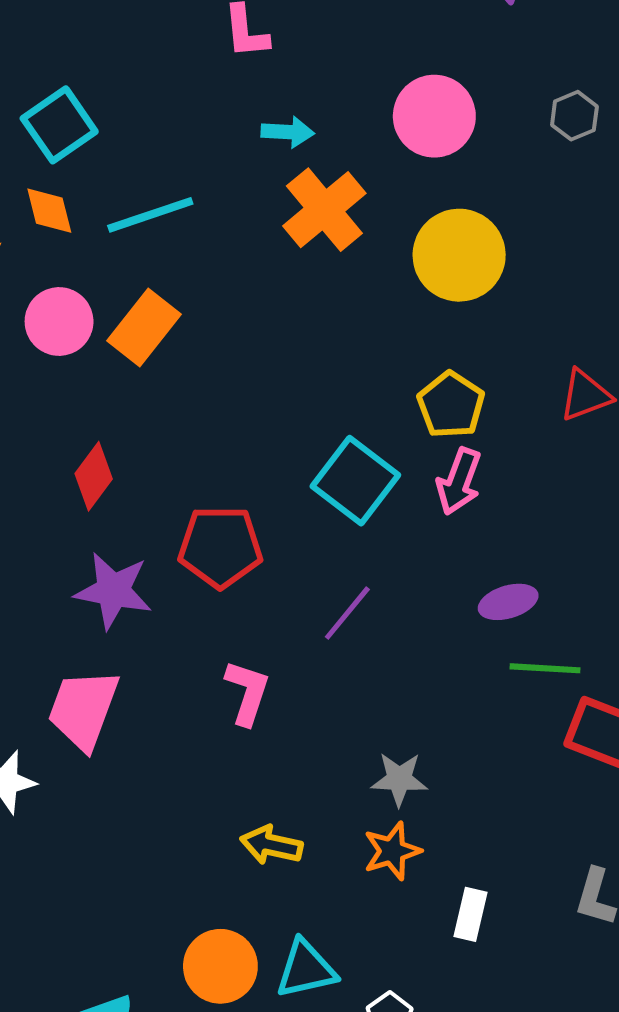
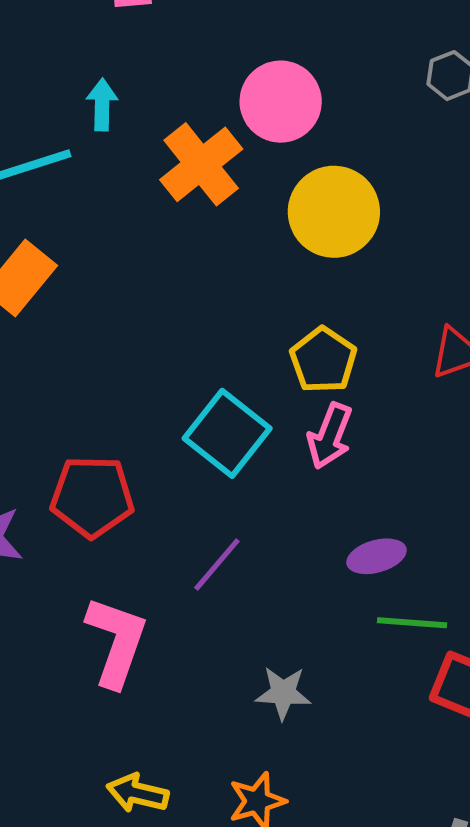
pink circle: (434, 116) -> (281, 102), moved
cyan arrow: (288, 132) -> (102, 105), moved, turned -93
pink L-shape: (247, 693) -> (116, 642), size x1.4
gray star: (399, 779) -> (283, 693), moved

